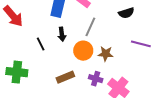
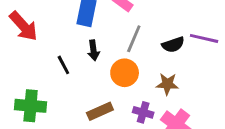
black semicircle: (126, 13) -> (173, 45), moved
purple line: (141, 44) -> (204, 38), moved
brown star: (106, 54) -> (167, 84), moved

